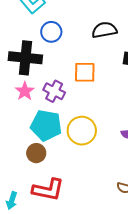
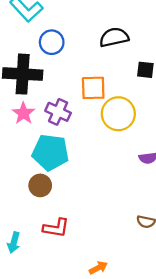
yellow circle: (82, 131) -> (118, 114), moved
red L-shape: (48, 190) -> (56, 228), size x0.7

